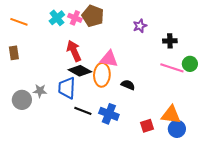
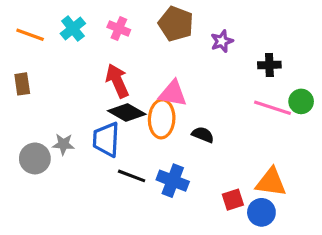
brown pentagon: (93, 16) -> (176, 24), moved
cyan cross: (57, 18) -> (73, 29), moved
blue circle: (177, 129) -> (261, 212), moved

